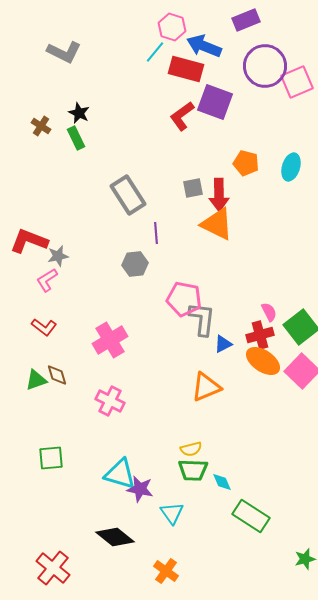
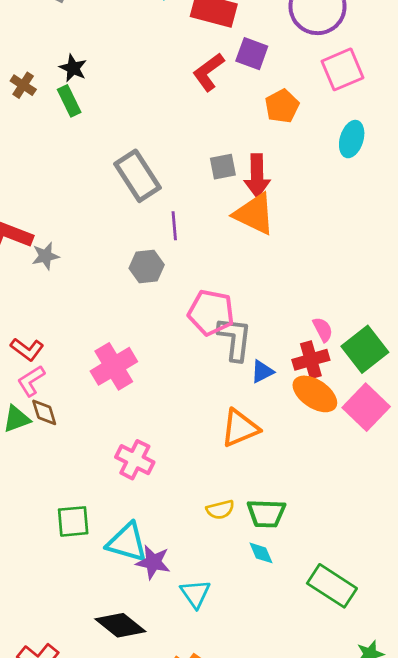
pink square: (297, 82) -> (342, 69), moved
purple square: (215, 102) -> (252, 54), size x0.7
orange pentagon: (246, 163) -> (282, 106), moved, turned 30
pink L-shape: (47, 280) -> (31, 381), moved
pink cross: (110, 401) -> (135, 460), moved
green square: (51, 458) -> (73, 521), moved
green trapezoid: (193, 470) -> (266, 514), moved
green rectangle: (251, 516) -> (332, 586), moved

